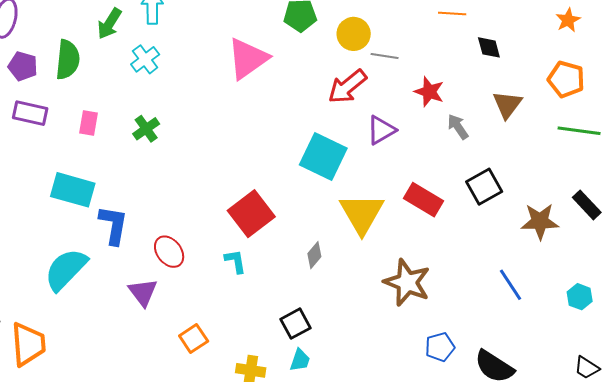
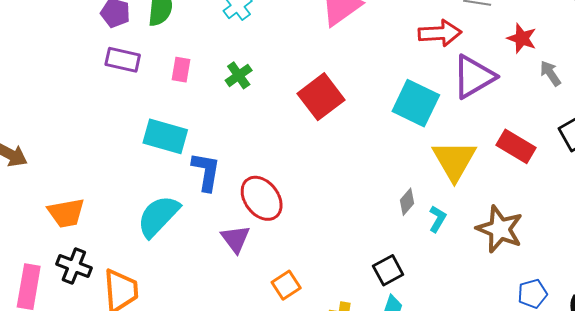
red arrow: (347, 87) -> (440, 33), turned -144
purple triangle: (381, 130) -> (474, 77), size x1.5
red square: (251, 214) -> (321, 97), moved
red ellipse: (169, 252) -> (262, 198), size x1.4
cyan L-shape: (235, 261) -> (437, 219), moved, turned 40

